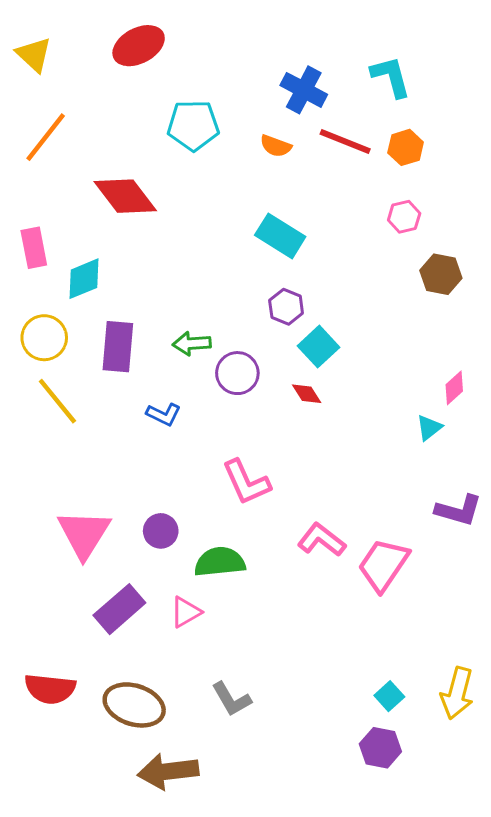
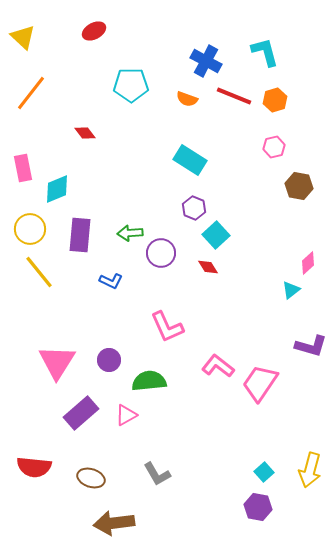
red ellipse: (139, 46) -> (94, 31), size x0.7
red diamond: (125, 196) -> (85, 133), size x0.5
brown ellipse: (134, 705) -> (91, 478), size x0.7

